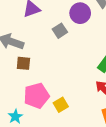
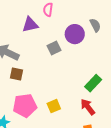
yellow square: (61, 105) -> (54, 106), moved

